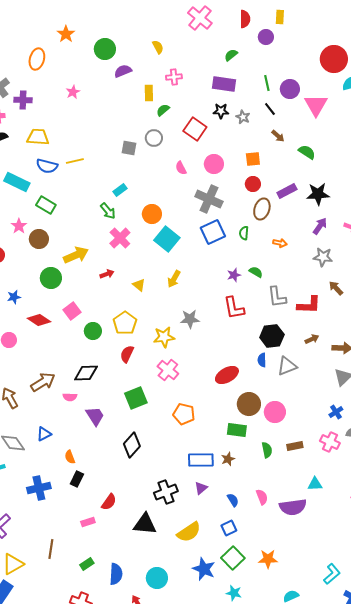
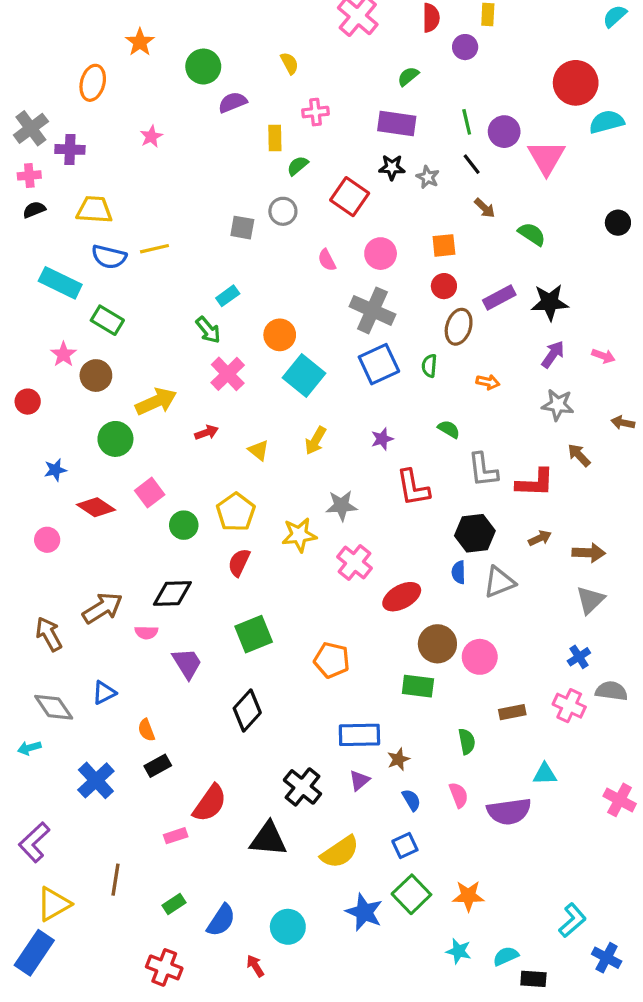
purple star: (234, 275) -> (382, 439), moved
pink cross: (168, 370) -> (355, 563), moved
green semicircle: (267, 450) -> (467, 741), moved
brown star: (228, 459) -> (398, 759), moved
black rectangle: (77, 479) -> (158, 766), turned 35
blue cross: (39, 488) -> (96, 780), turned -30
black cross: (166, 492) -> (302, 787), turned -30
red semicircle: (109, 502) -> (210, 803), size x1.4
blue semicircle: (116, 574) -> (221, 920), turned 30
cyan star: (234, 593) -> (459, 951), moved

